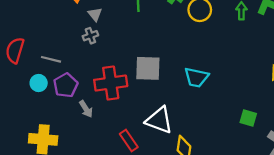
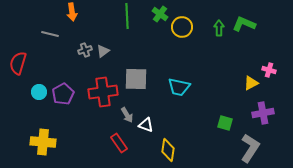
gray triangle: (95, 14) -> (103, 51), moved, turned 32
gray line: (51, 59) -> (50, 34), moved
gray arrow: (86, 109) -> (127, 115), moved
white triangle: (159, 120) -> (146, 125), size x0.6

